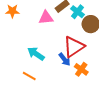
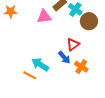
red triangle: (74, 47) -> (73, 44), size x0.6
cyan arrow: (36, 54) -> (40, 65), moved

